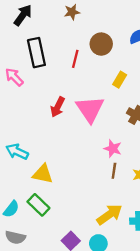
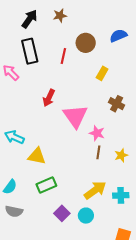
black arrow: (23, 15) -> (29, 19), moved
pink triangle: (90, 109) -> (75, 116), moved
green rectangle: (38, 205) -> (46, 185), moved, turned -66

